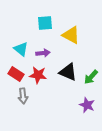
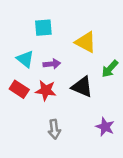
cyan square: (45, 23) -> (43, 28), moved
green arrow: (91, 77) -> (110, 69), moved
gray arrow: (23, 96) -> (54, 129), moved

